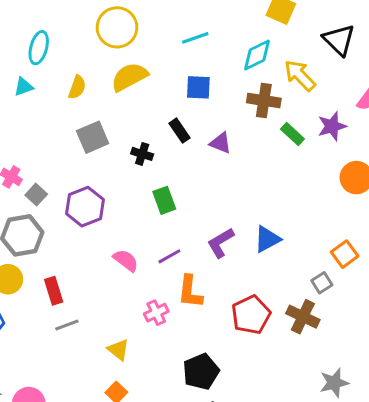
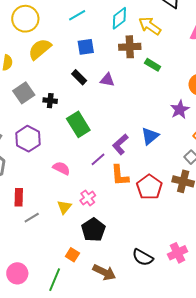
purple star: (332, 126) -> (180, 110), moved
black cross: (142, 154) -> (50, 101), moved
green rectangle: (164, 200) -> (78, 124), size x1.4
purple line: (169, 256) -> (98, 159), moved
red rectangle: (54, 291) -> (19, 197), turned 30
orange L-shape: (190, 292) -> (120, 175), moved
yellow triangle: (118, 350) -> (64, 207), moved, turned 42
black pentagon: (201, 372) -> (93, 230), moved

